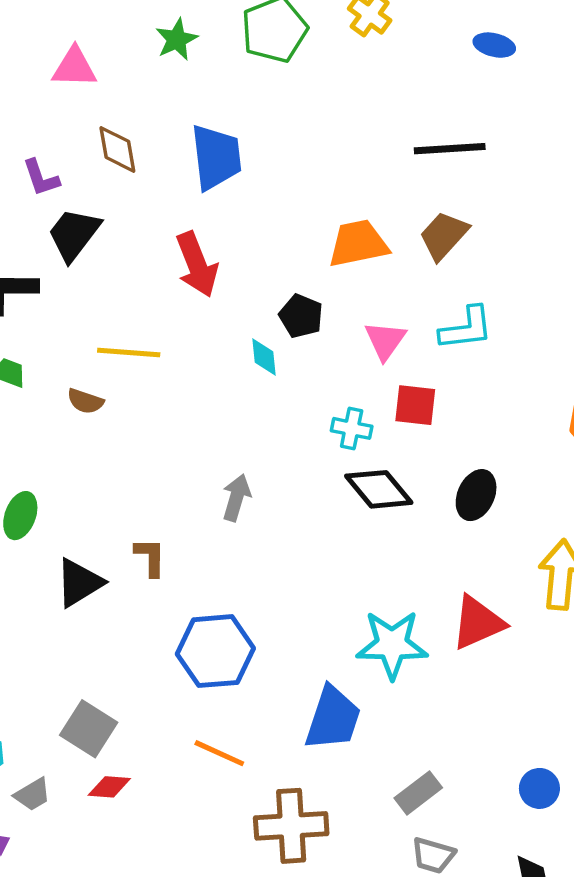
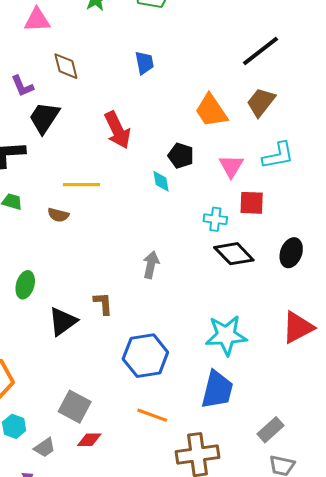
black line: (450, 149) -> (261, 51), turned -30
blue trapezoid: (216, 157) -> (144, 63), moved, size x0.6
orange trapezoid: (358, 244) -> (211, 111), turned -108
cyan star: (392, 644) -> (226, 335), moved

